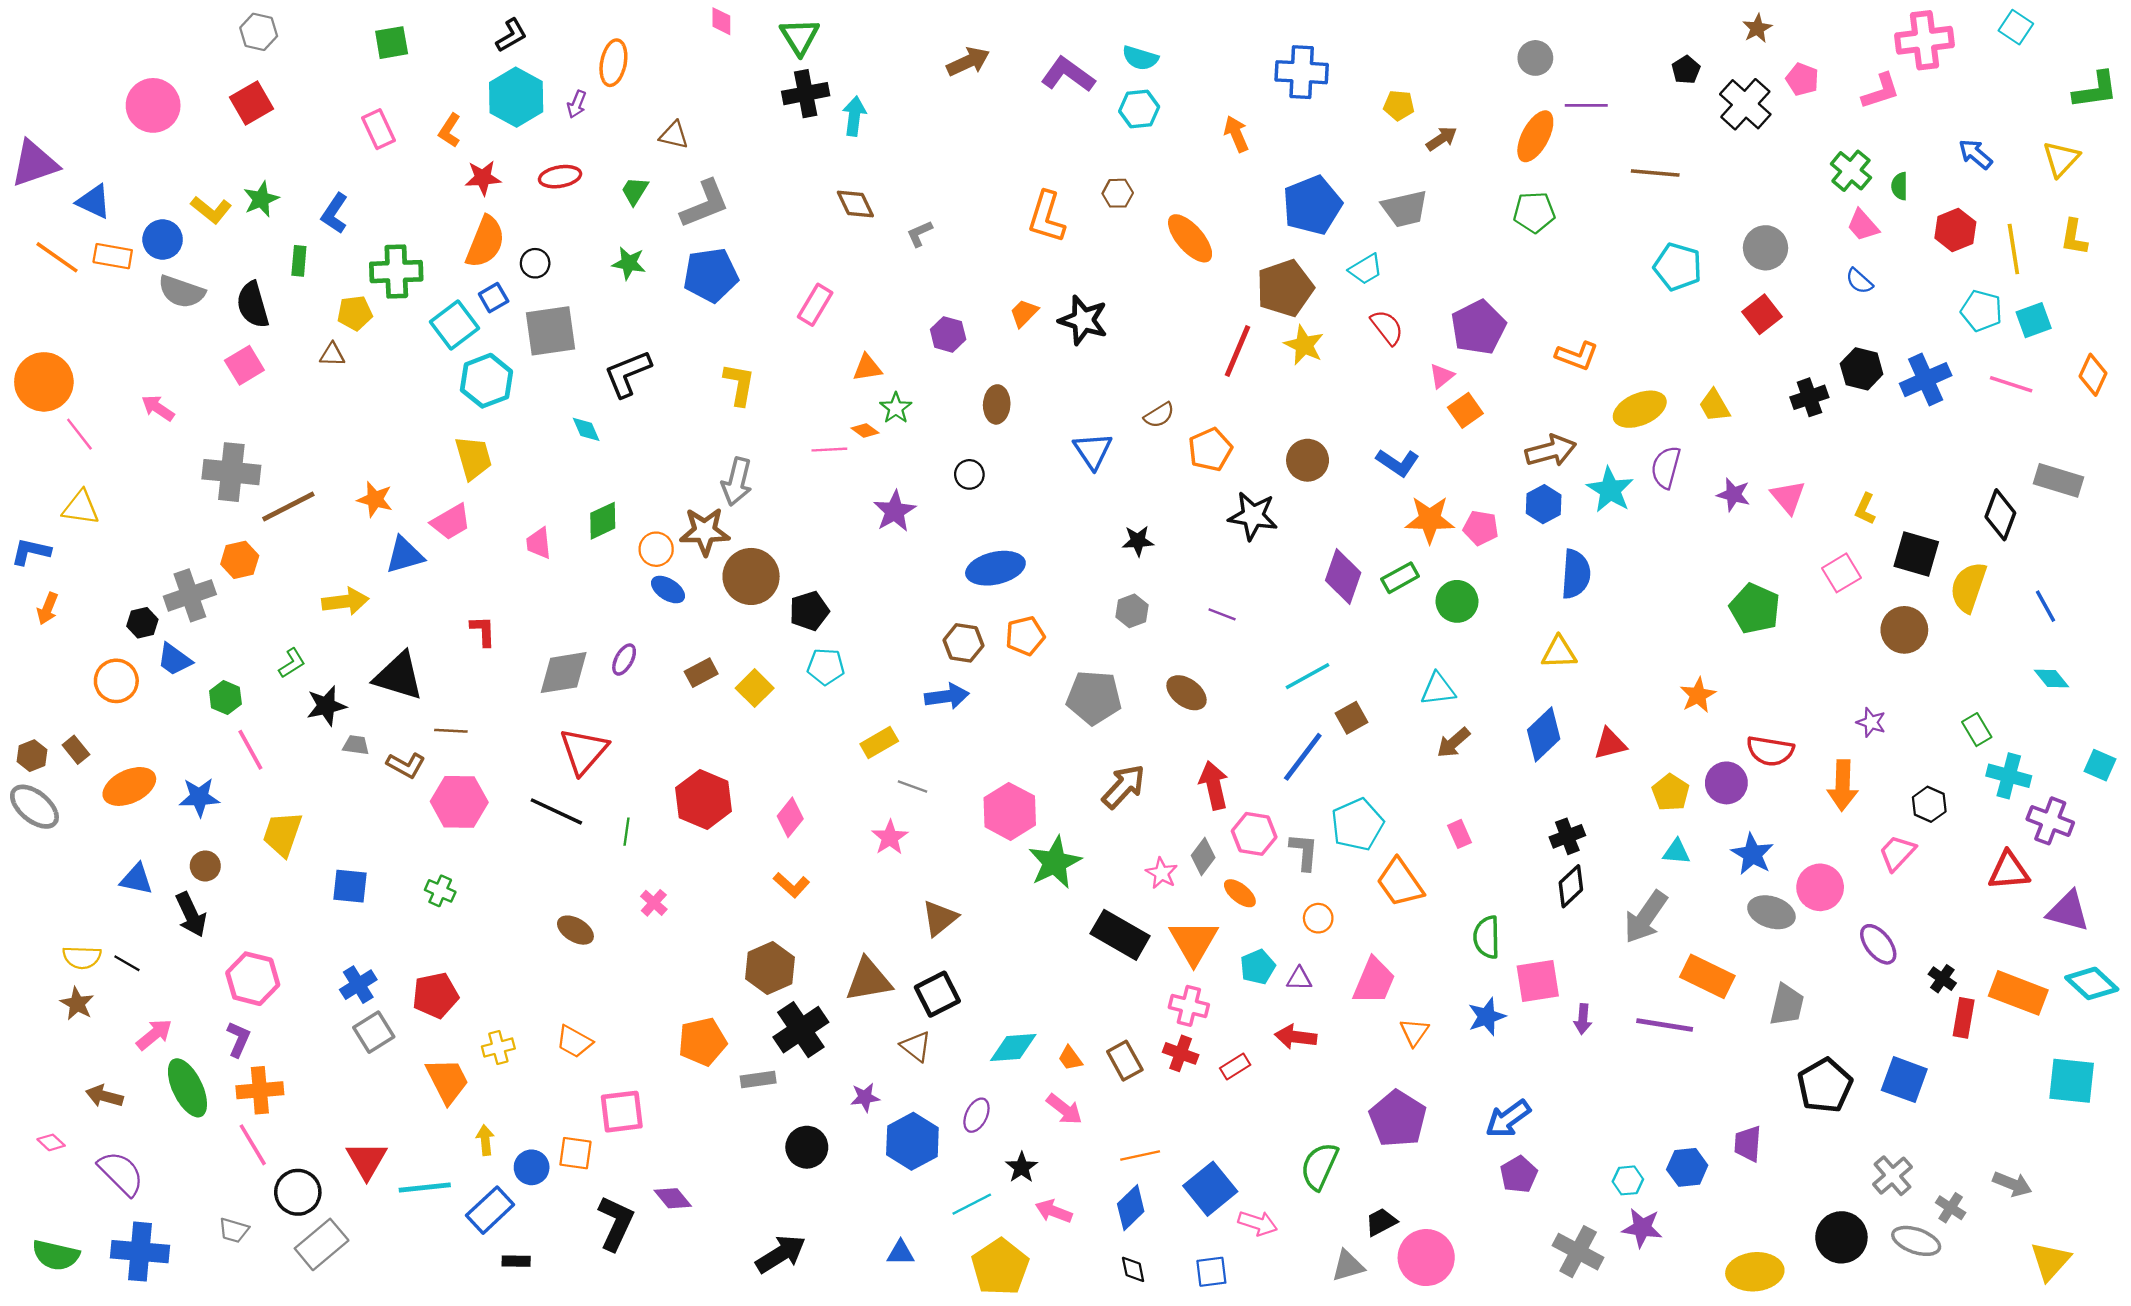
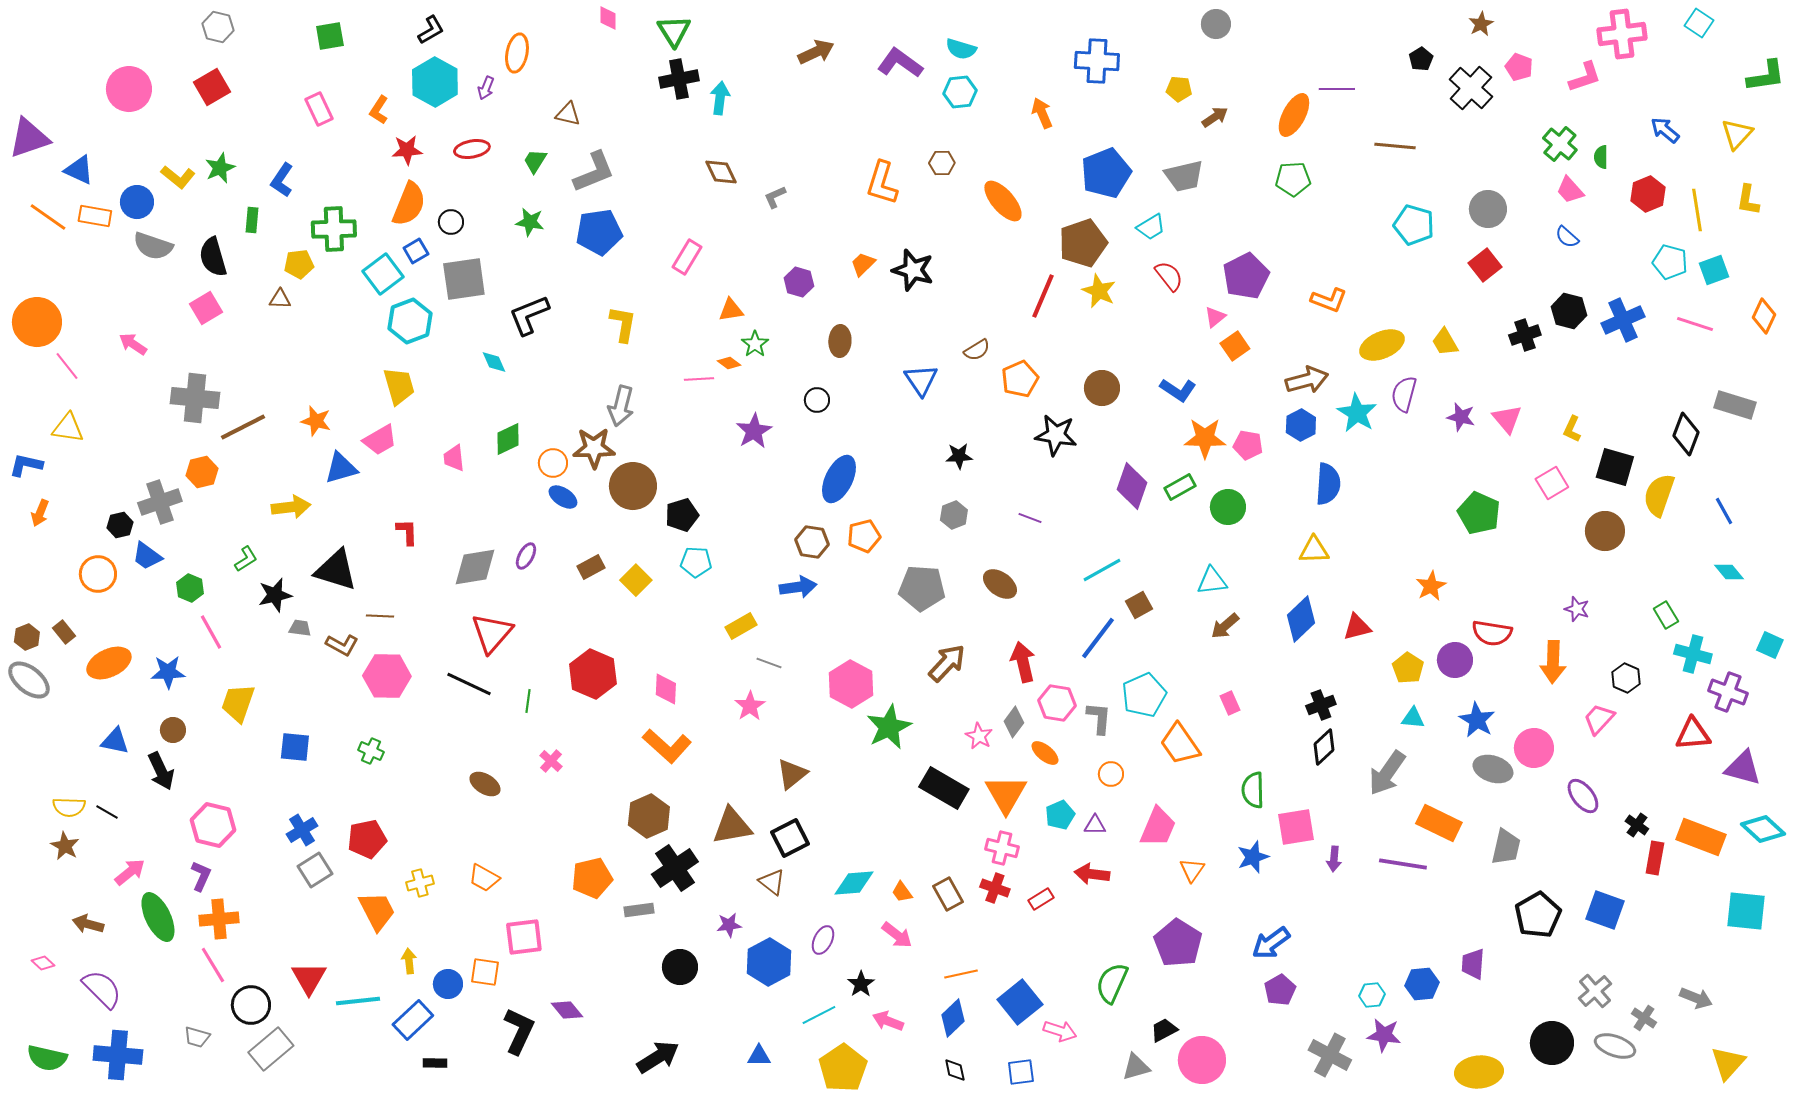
gray circle: (1535, 58) -> (1216, 24), moved
blue ellipse: (995, 568) -> (839, 479), turned -51
pink diamond: (790, 817) -> (666, 689), turned -36
orange L-shape: (791, 885) -> (667, 746), size x1.6

